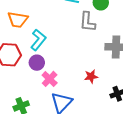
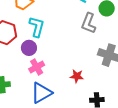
cyan L-shape: (38, 40) -> (37, 27), turned -40

